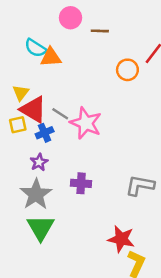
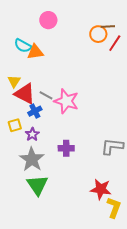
brown line: (100, 31) -> (108, 26), moved
orange circle: (127, 70) -> (98, 34), moved
yellow square: (18, 125) -> (15, 125), moved

